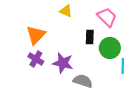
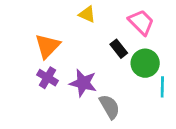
black rectangle: (90, 37) -> (119, 49), turned -40
gray semicircle: (83, 81) -> (110, 107), turned 42

